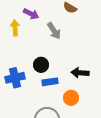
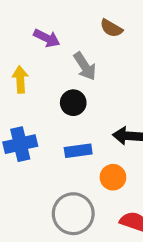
yellow arrow: (15, 28) -> (20, 80), moved
black circle: (41, 65) -> (73, 103), moved

